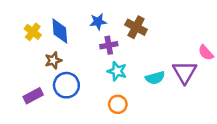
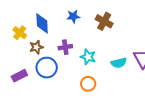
yellow cross: (33, 32) -> (20, 33), moved
purple cross: (109, 45) -> (65, 47), moved

